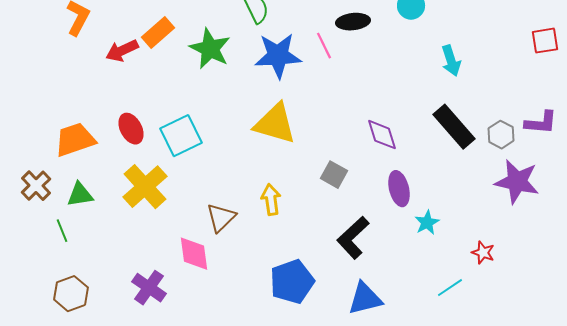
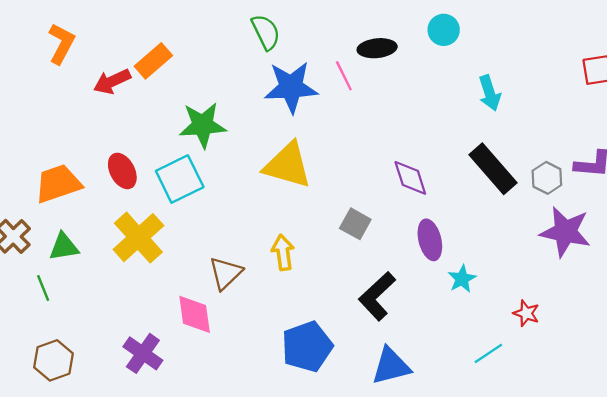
green star: (210, 49) -> (203, 125), moved, turned -30

